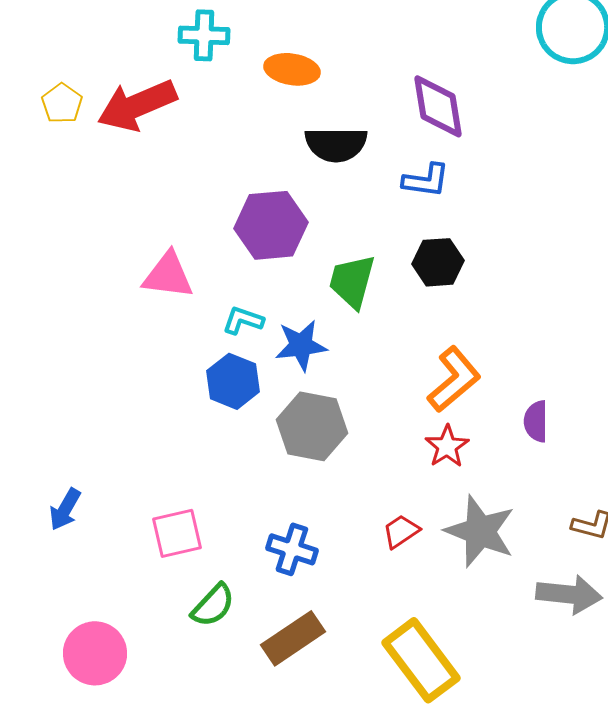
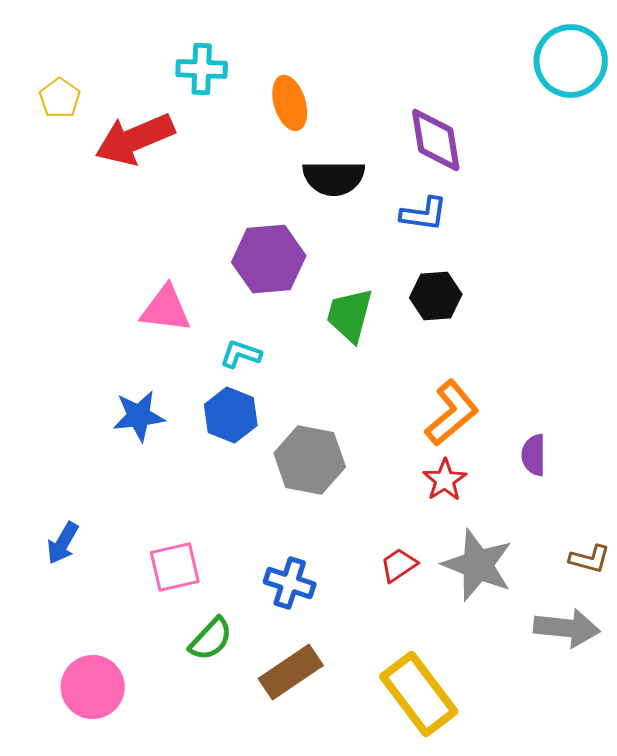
orange ellipse: (292, 69) -> (290, 103), turned 64
yellow pentagon: (62, 103) -> (60, 98), moved
blue star: (301, 345) -> (139, 416), moved

